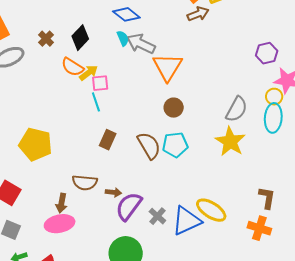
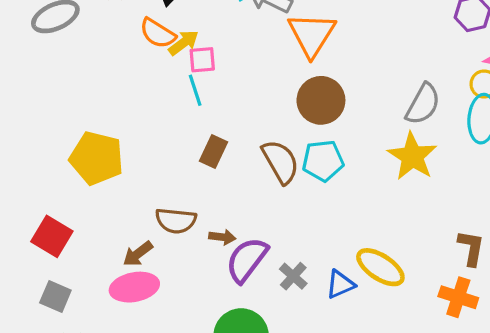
brown circle: (174, 108) -> (321, 100), size x1.5
brown arrow: (62, 203) -> (138, 254), turned 42
blue triangle: (187, 221) -> (340, 284), size x0.6

